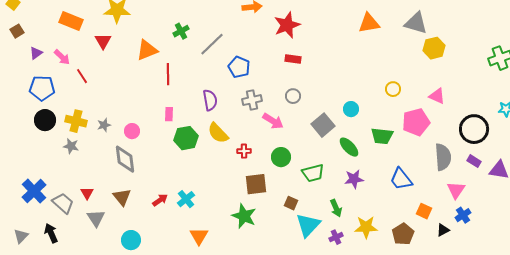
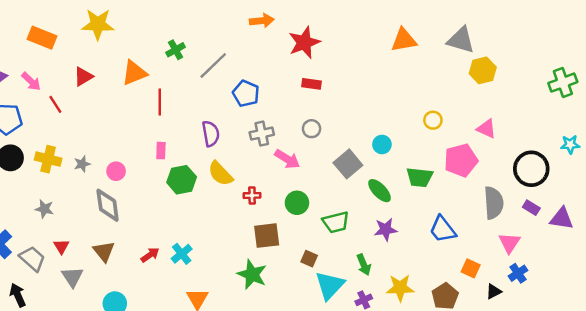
red triangle: (103, 41) -> (83, 76), moved, turned 30
gray star: (71, 146) -> (44, 209), moved

